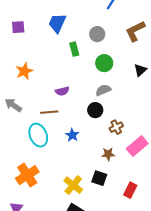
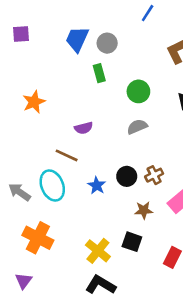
purple square: (18, 27) -> (21, 34), moved
gray circle: (97, 34) -> (107, 43), moved
gray arrow: (13, 105) -> (20, 192), moved
black circle: (95, 110) -> (127, 176), moved
brown line: (49, 112) -> (67, 155), turned 30
orange cross: (27, 175) -> (38, 238), turned -30

